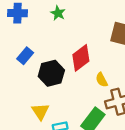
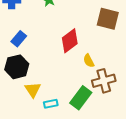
black hexagon: (51, 73) -> (17, 67), moved

